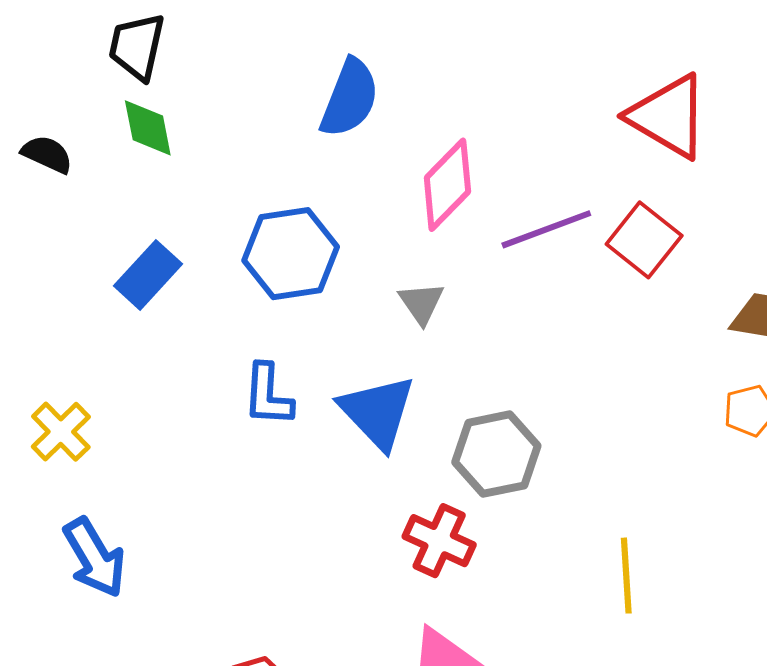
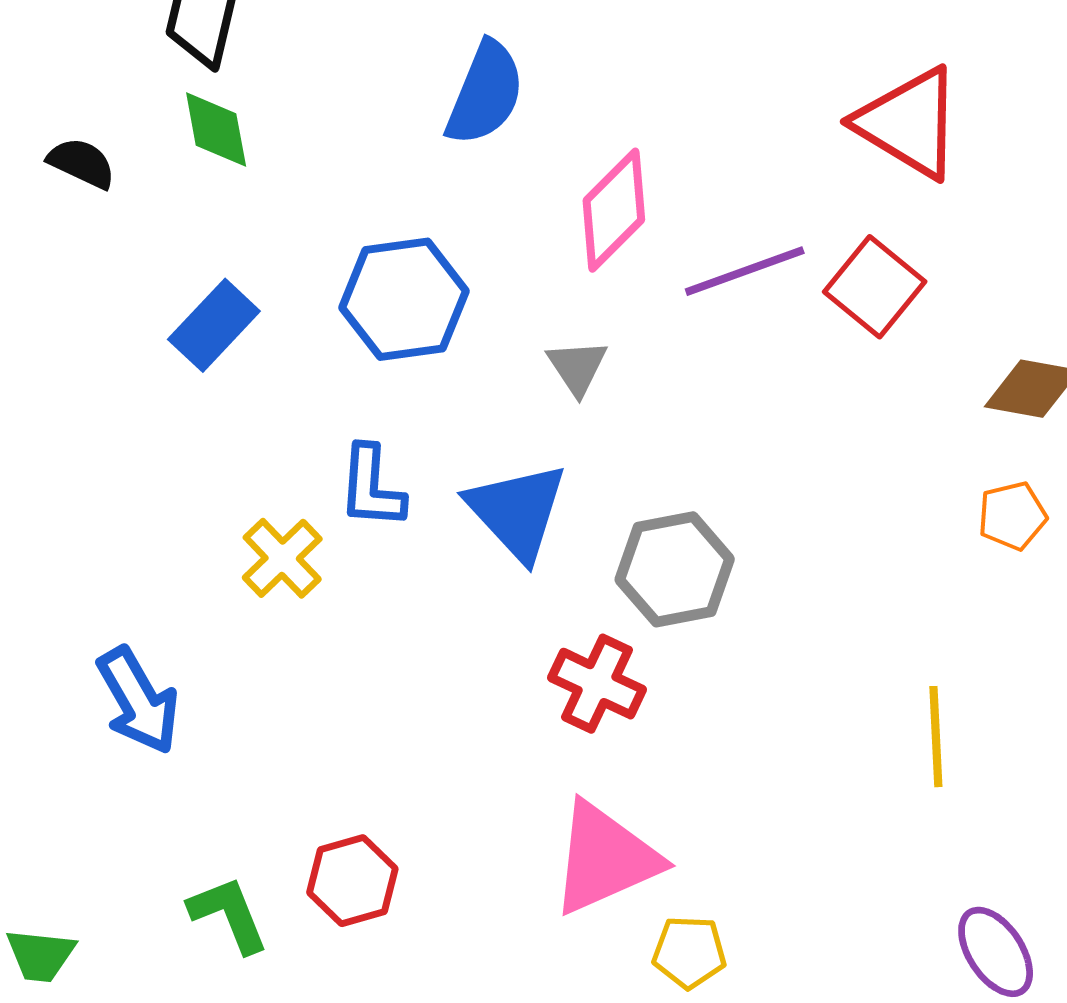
yellow cross: (61, 432) -> (282, 558), moved
yellow line: (626, 576) -> (936, 737), moved

